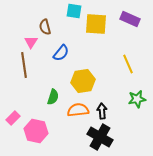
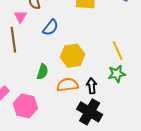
yellow line: (128, 64) -> (118, 51), moved
green star: (137, 99) -> (117, 74), moved

